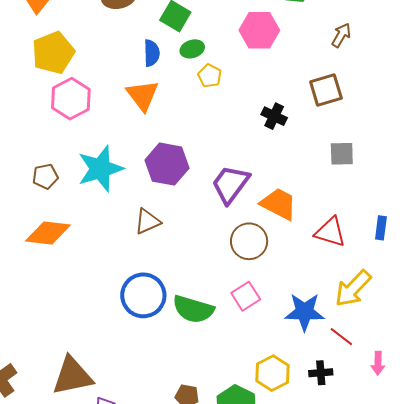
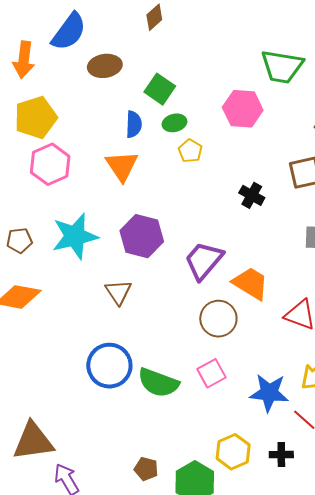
brown triangle: (147, 221) -> (118, 292), turned -44

